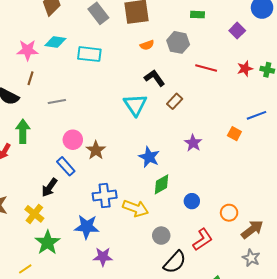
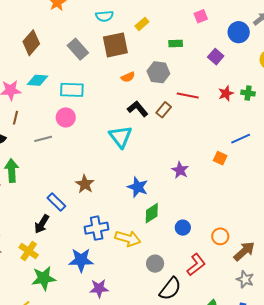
brown rectangle: (175, 101) -> (164, 110), moved
pink circle: (73, 140) -> (66, 117), moved
green star: (48, 243) -> (44, 278), turned 30

